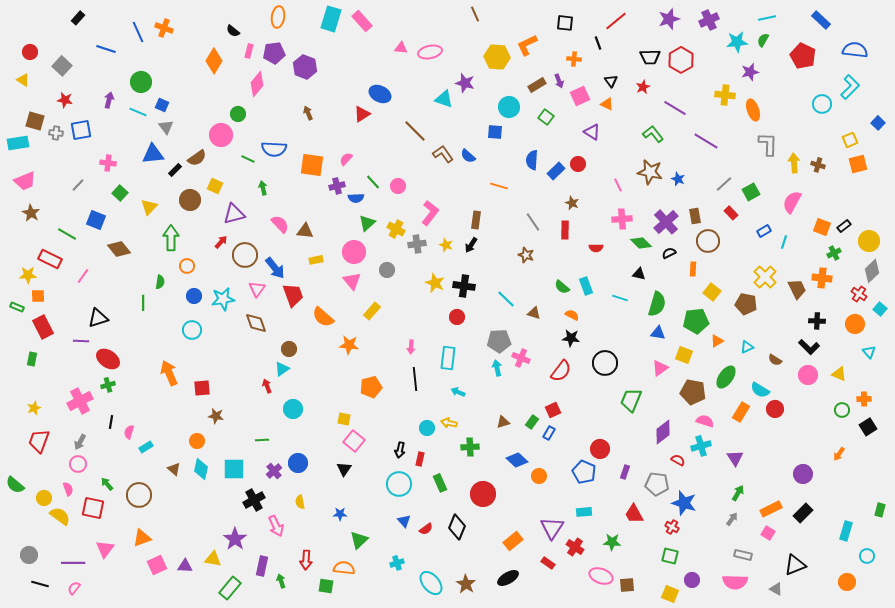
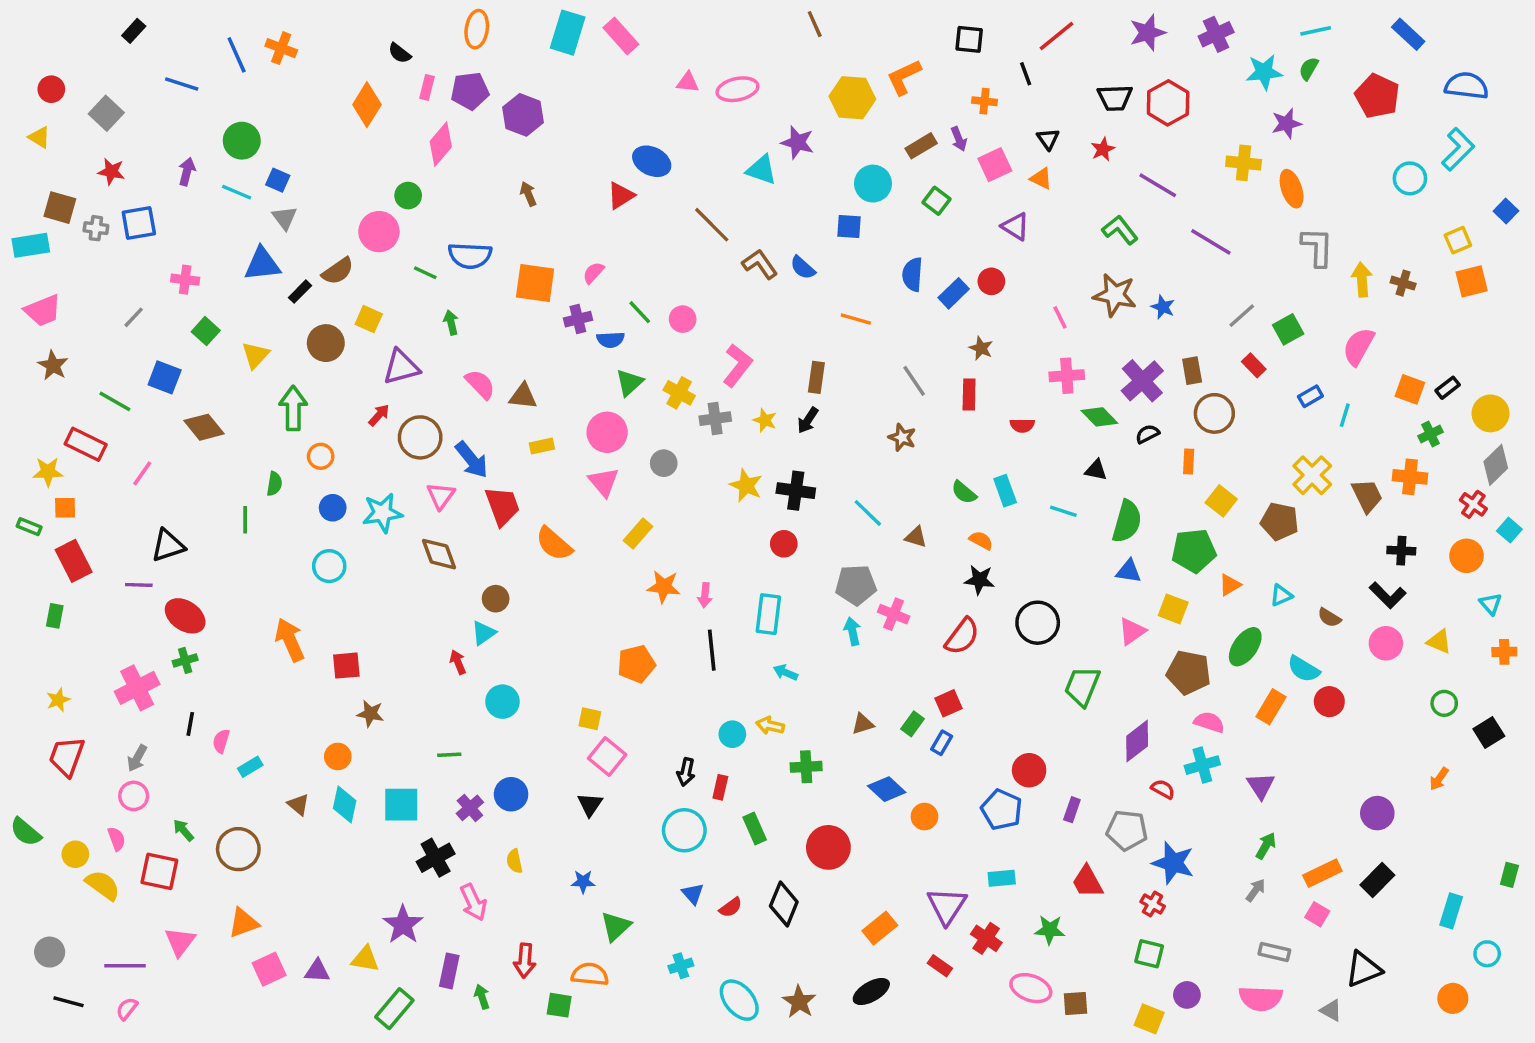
orange star: (349, 345) -> (664, 587), moved
orange cross: (864, 399) -> (1504, 652), moved

